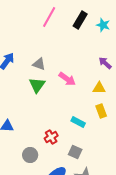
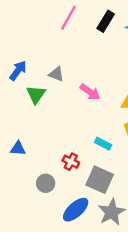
green triangle: (37, 85) -> (36, 94), moved
red cross: (51, 137) -> (71, 162), turned -32
gray square: (75, 152) -> (100, 180), size x1.6

